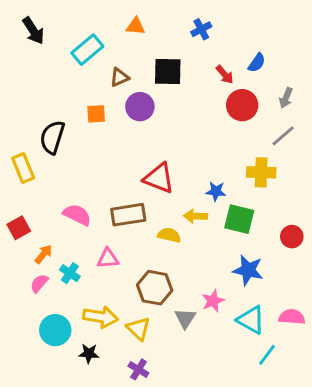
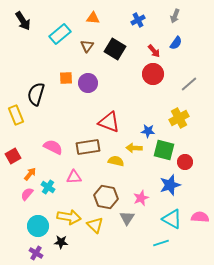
black square: (168, 72) -> (115, 49), turned 30
brown triangle: (119, 77) -> (87, 46), moved, turned -32
gray arrow: (286, 98) -> (175, 16), moved
red circle: (242, 105) -> (153, 74), moved
purple circle: (140, 107) -> (88, 83), moved
gray line: (283, 136) -> (189, 84), moved
yellow cross: (261, 172) -> (179, 118), turned -30
red circle: (292, 237) -> (185, 162), moved
blue star: (248, 270) -> (170, 185), turned -30
pink star: (213, 301) -> (141, 198), moved
cyan line: (267, 355) -> (161, 243), moved, turned 35
purple cross: (138, 369) -> (36, 253), moved

